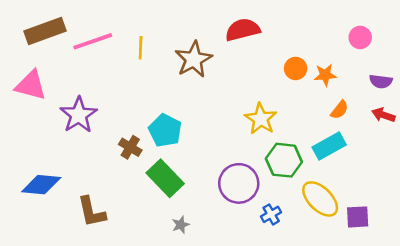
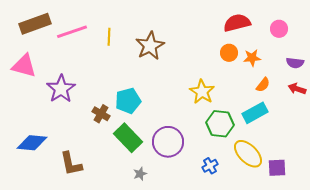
red semicircle: (243, 30) -> (237, 23), moved
cyan pentagon: (165, 130) -> (128, 101), turned 30
purple circle: (239, 183) -> (168, 142), moved

